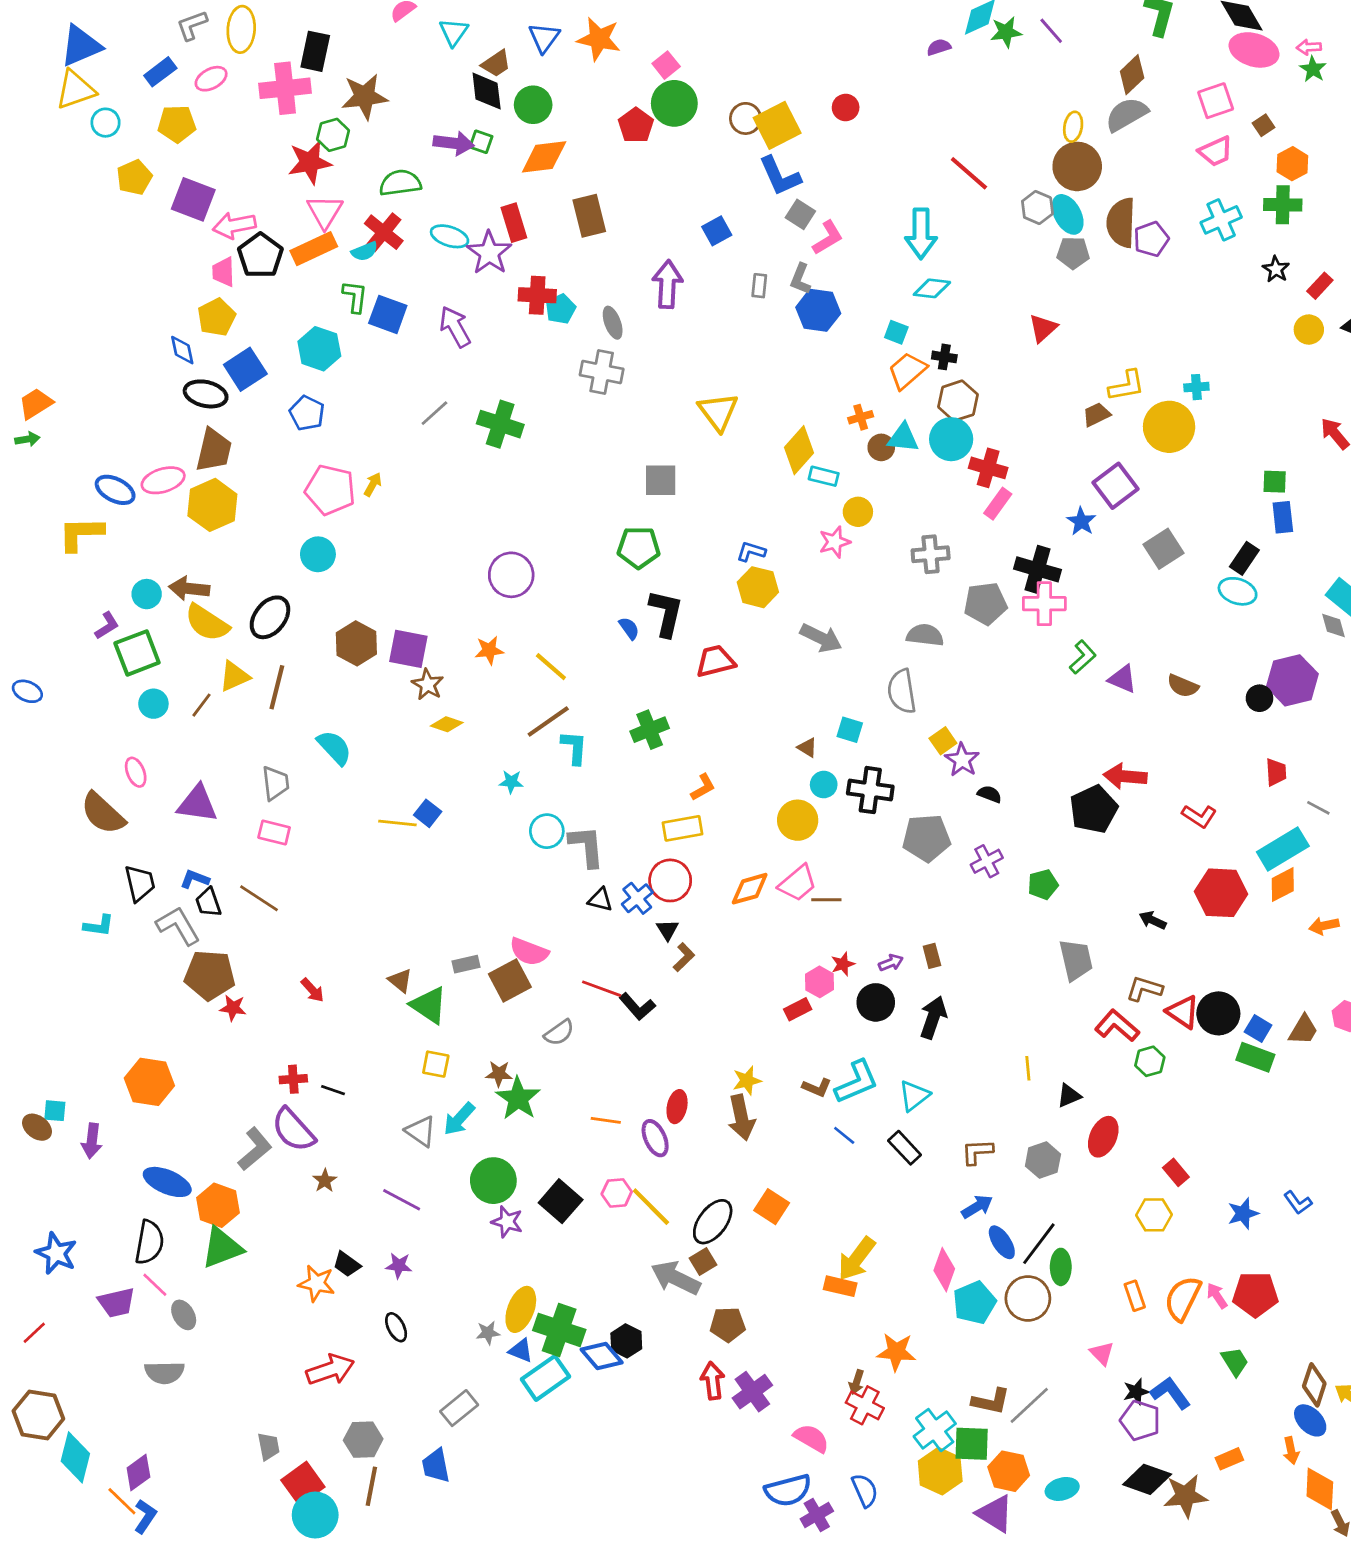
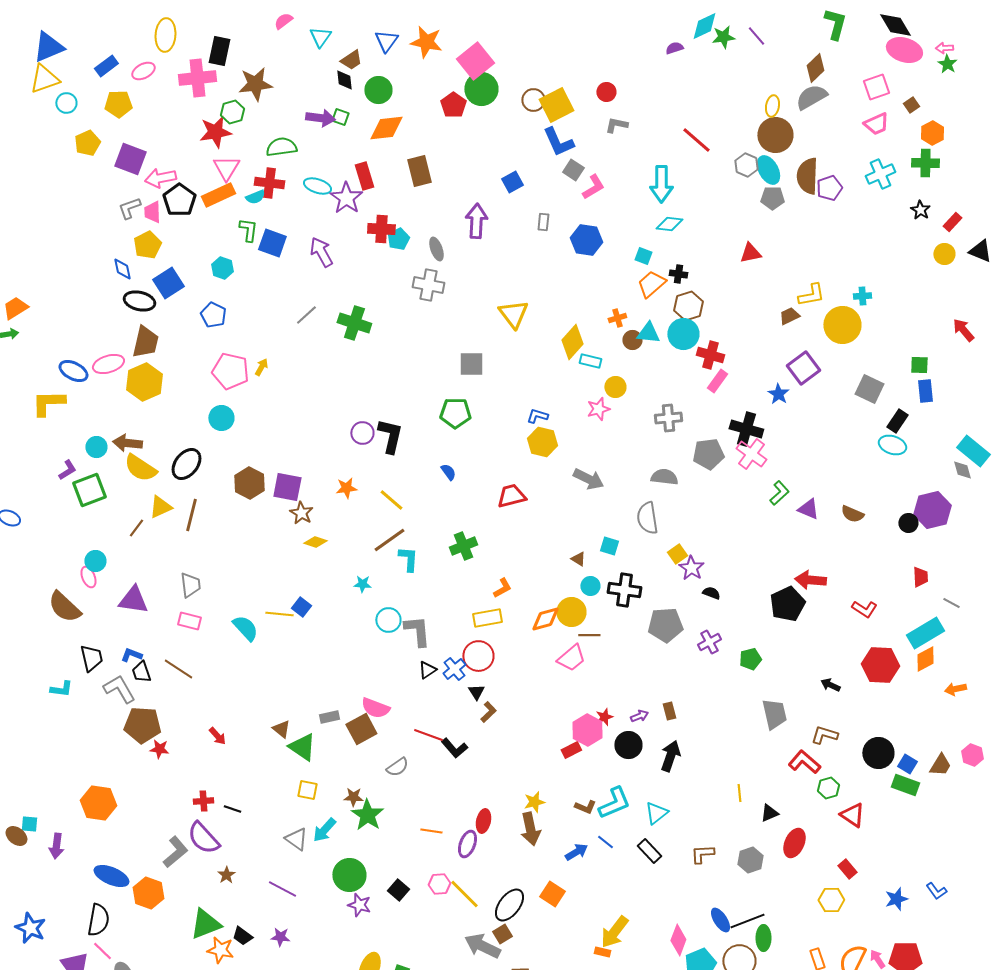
gray L-shape: (192, 25) -> (129, 208), moved
pink square: (666, 65) -> (475, 61), size x1.8
black diamond: (487, 91) -> (344, 80), size x0.7
red cross: (384, 232) -> (269, 183), turned -32
gray L-shape: (800, 279) -> (616, 125), moved, turned 80
red triangle: (1043, 328) -> (750, 253), turned 30
cyan hexagon: (319, 349) -> (222, 268), size x0.7
gray square: (1164, 549) -> (869, 389), moved, turned -32
purple circle: (511, 575) -> (362, 433), size x0.7
pink cross: (1044, 604) -> (751, 454), turned 36
black L-shape: (666, 613) -> (390, 436), moved
cyan circle: (153, 704) -> (95, 561), moved
cyan semicircle: (334, 748) -> (245, 628), moved
orange diamond: (750, 889) -> (545, 619), moved
black triangle: (600, 900) -> (427, 670), turned -48
brown line: (826, 900) -> (589, 635), moved
pink hexagon: (820, 982) -> (587, 730), size x1.4
red triangle: (1183, 1012) -> (852, 815), moved
purple ellipse: (655, 1138) -> (467, 844), turned 44
black square: (561, 1201) -> (398, 890), size x0.7
blue arrow: (977, 1207) -> (576, 852), moved
black line: (1039, 1244) -> (747, 921), turned 32
green triangle: (222, 1248) -> (205, 924), moved
orange rectangle: (840, 1286) -> (602, 952), size x0.7

